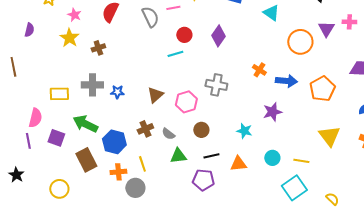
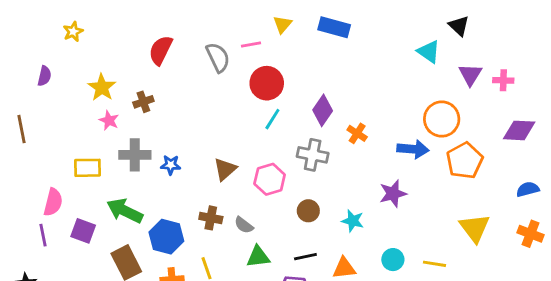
cyan triangle: (271, 13) -> (429, 52), moved
pink star: (74, 15) -> (109, 120), moved
pink cross: (349, 22) -> (503, 80), moved
red circle: (184, 35) -> (267, 83), size x1.5
purple diamond: (218, 36) -> (323, 110), moved
orange circle: (300, 42) -> (442, 119), moved
cyan line: (175, 54) -> (272, 119), moved, turned -42
orange cross: (259, 70) -> (357, 133), moved
brown cross: (145, 129) -> (211, 218), turned 35
brown circle: (201, 130) -> (308, 211), moved

